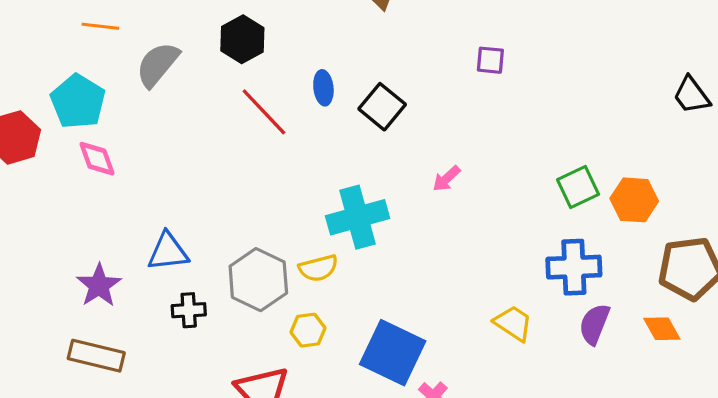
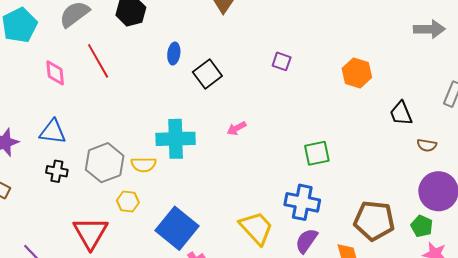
red line: (264, 112) -> (98, 61), moved
pink diamond: (97, 159) -> (55, 73), moved
orange hexagon: (634, 200) -> (357, 73), moved
yellow trapezoid: (513, 323) -> (256, 228), size x1.4

